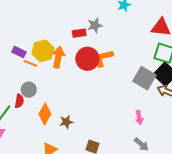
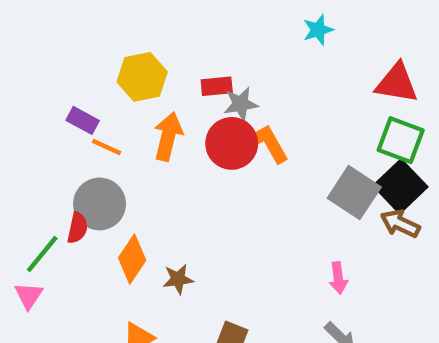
gray star: (95, 25) -> (241, 104), moved
yellow hexagon: (43, 51) -> (142, 77), moved
orange L-shape: (103, 58) -> (267, 144), turned 70
gray circle: (29, 90) -> (100, 204), size x1.5

